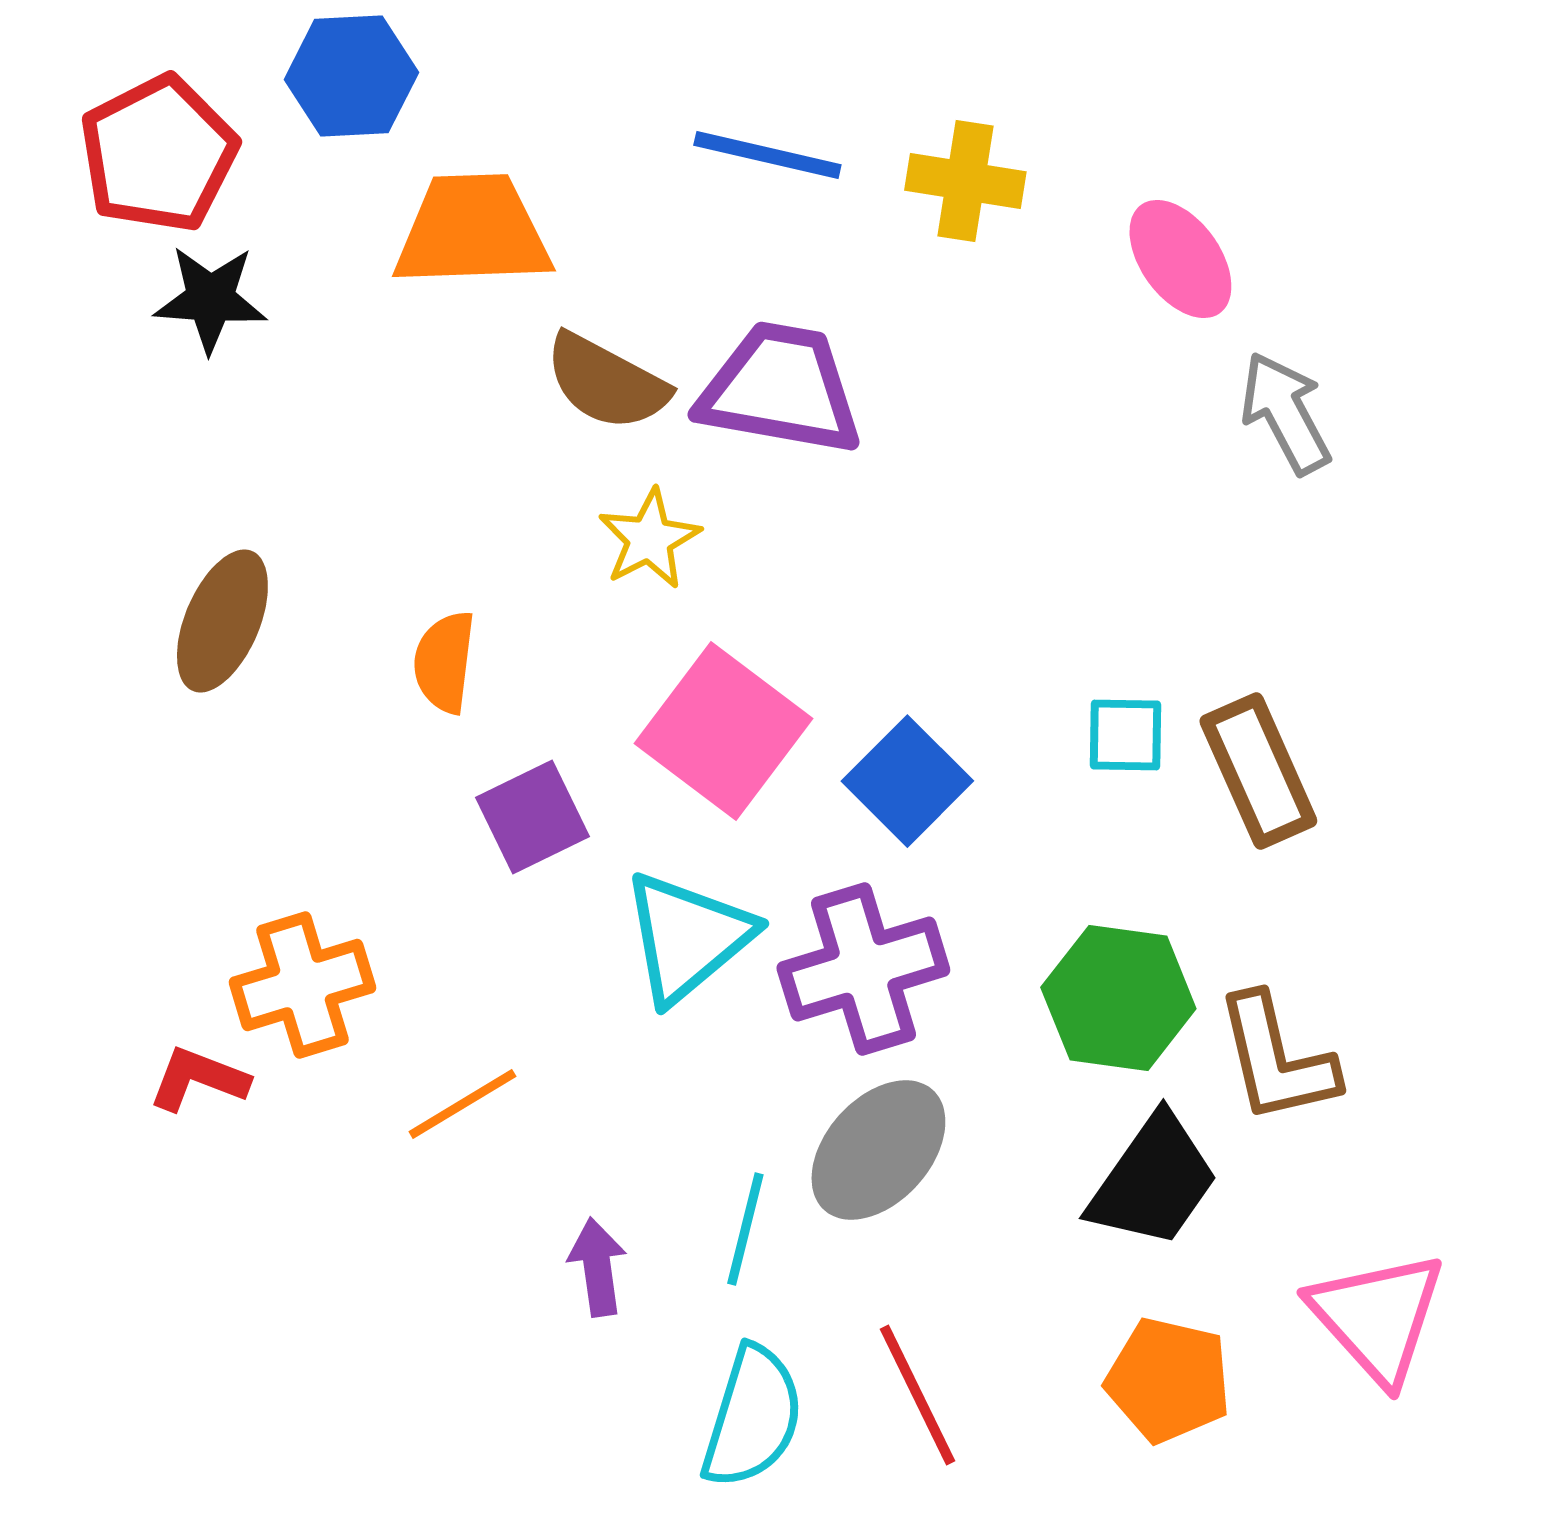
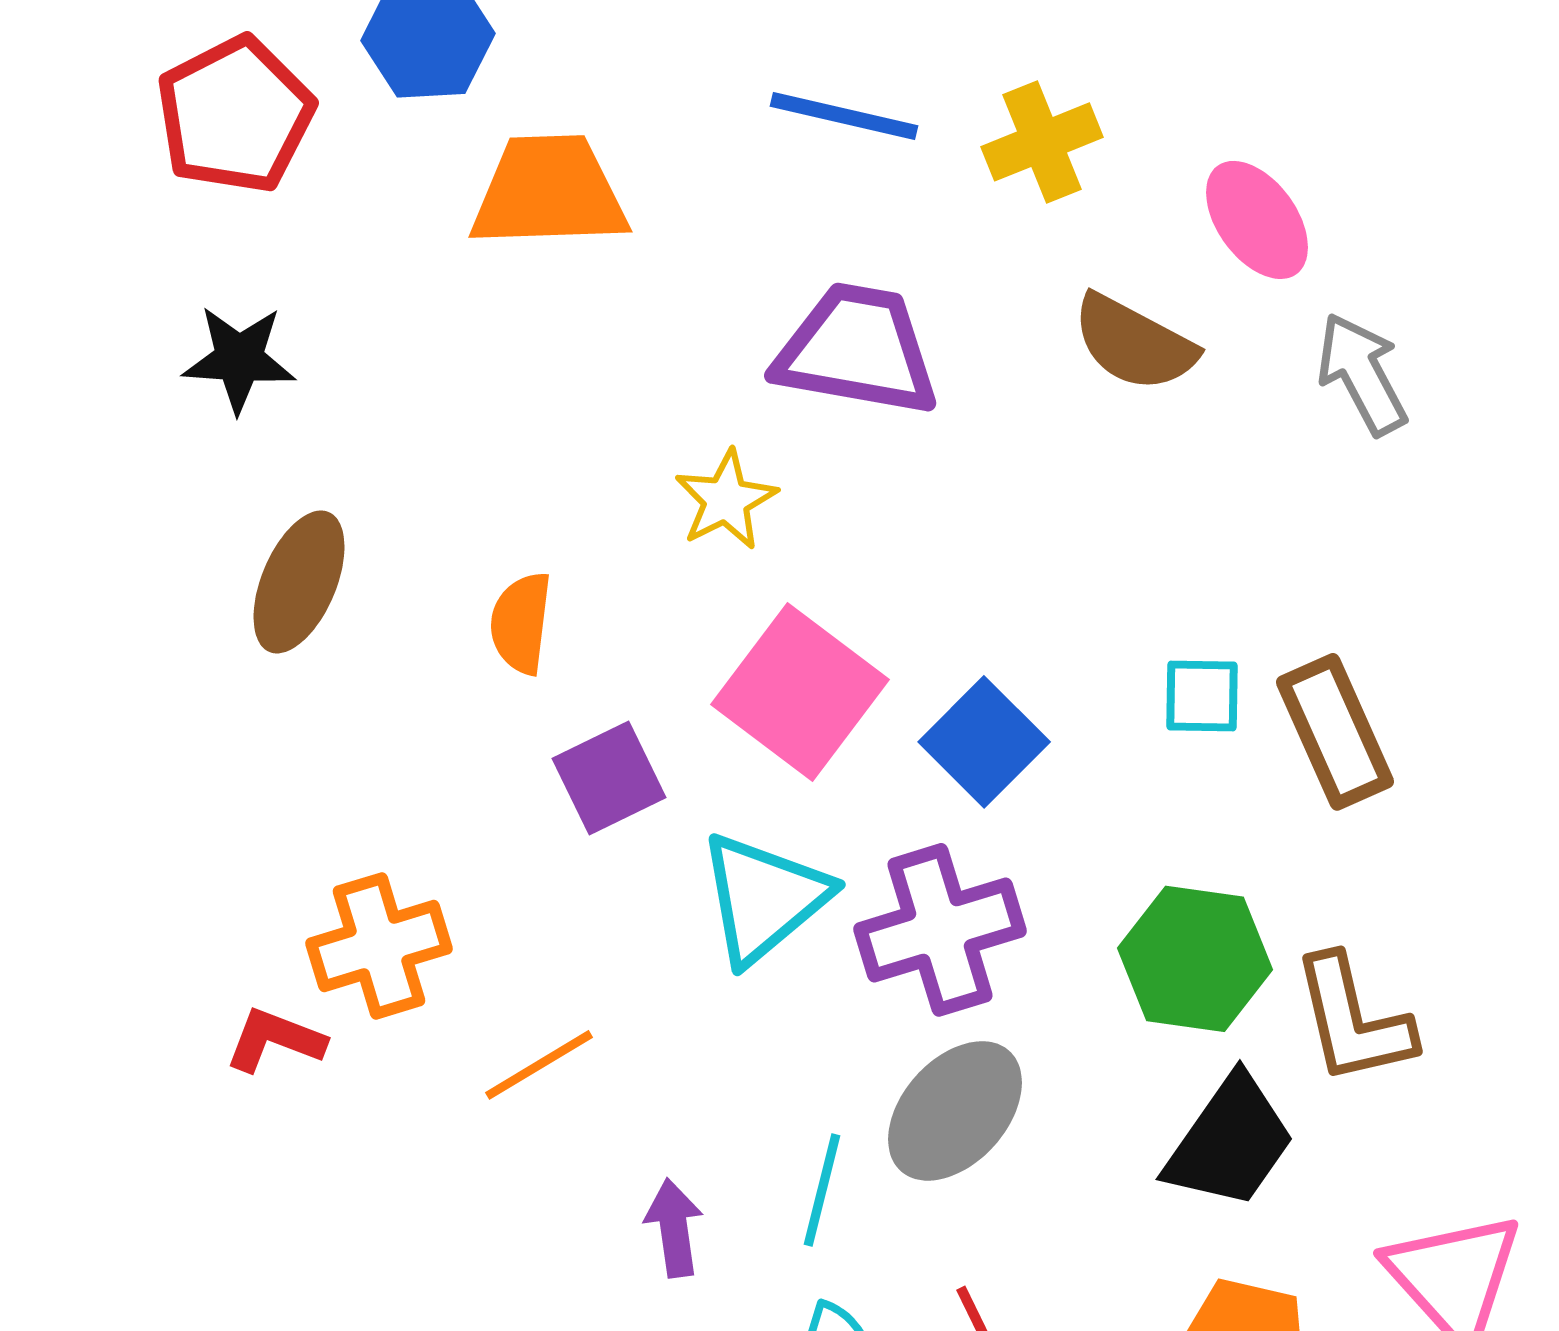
yellow cross: (965, 181) -> (1042, 142), turned -31
black star: (210, 299) -> (239, 359), moved
brown semicircle: (606, 382) -> (1134, 343), moved

